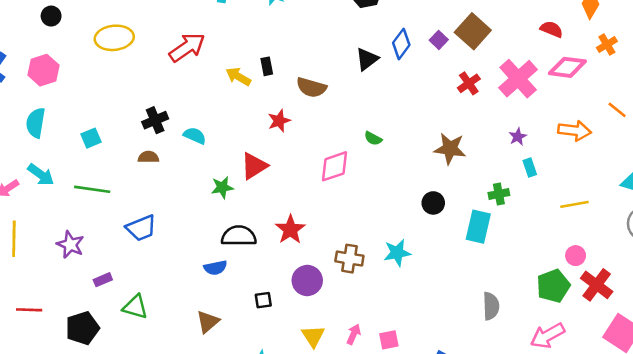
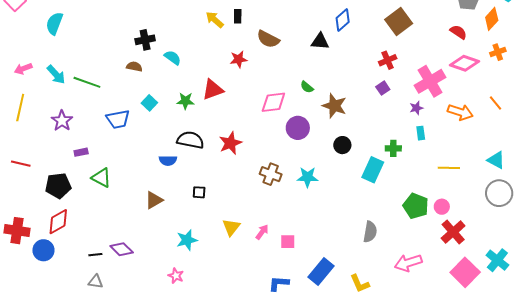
purple square: (439, 40) -> (383, 88), moved
black triangle: (367, 59) -> (320, 41), moved, turned 30
pink cross: (518, 79) -> (430, 81), moved
cyan square: (91, 138) -> (149, 103), moved, turned -35
brown star: (450, 149) -> (334, 106), moved
cyan arrow: (41, 175) -> (56, 75), moved
purple circle: (307, 281) -> (298, 128), moved
green pentagon: (553, 286) -> (416, 206), moved, turned 30

